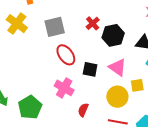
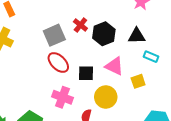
gray square: (55, 27) -> (54, 35), moved
yellow circle: (117, 97) -> (106, 97), moved

